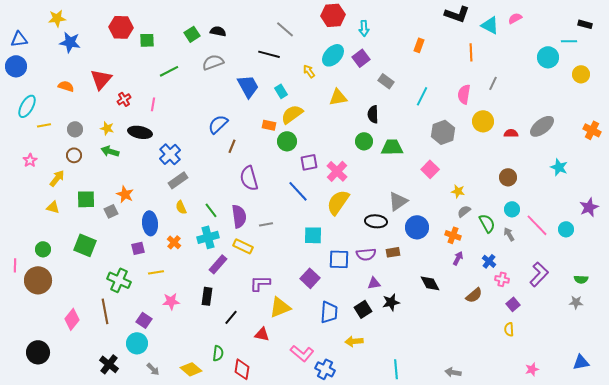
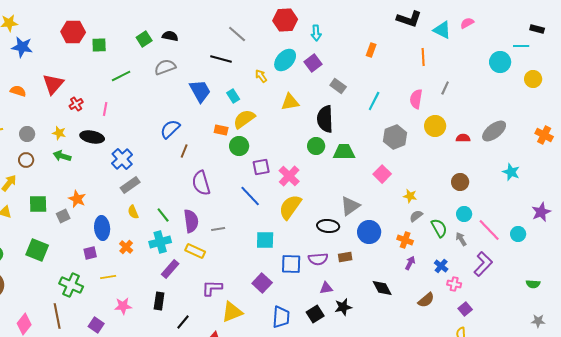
black semicircle: (373, 114) -> (325, 119), size x1.5
purple L-shape: (539, 274) -> (483, 264), moved
gray star: (576, 302) -> (538, 321), moved

